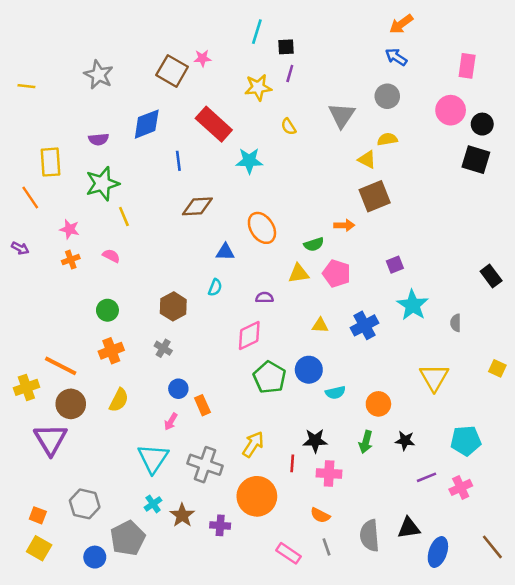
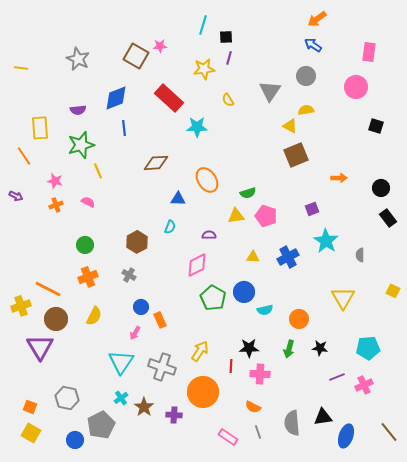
black circle: (482, 124) -> (381, 188), moved
black square: (476, 160) -> (376, 126), size x0.7
blue line: (178, 161) -> (124, 128), moved
orange arrow: (344, 225) -> (339, 178), moved

